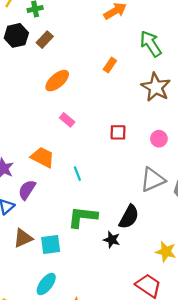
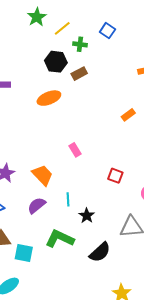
orange ellipse: (57, 81) -> (49, 98), moved
purple semicircle: (27, 190) -> (37, 205), moved
black star: (112, 240) -> (87, 216), moved

